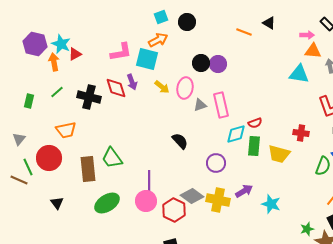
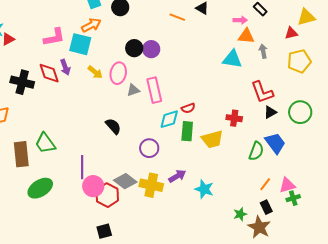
yellow trapezoid: (279, 154) -> (212, 139), turned -30
pink circle: (146, 201) -> (93, 186), moved

